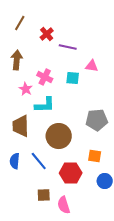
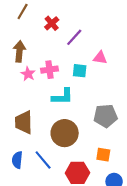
purple line: (68, 47) -> (74, 37), turned -60
pink cross: (45, 77) -> (49, 70), turned -35
pink star: (26, 89) -> (28, 74), moved
cyan L-shape: (45, 105) -> (62, 96), moved

